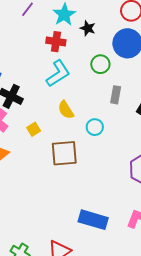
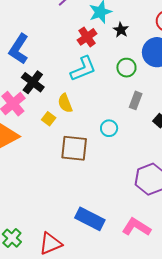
red cross: (56, 42) -> (87, 37), turned 36
yellow semicircle: (66, 110) -> (65, 103), moved
yellow square: (34, 129) -> (49, 119), turned -32

